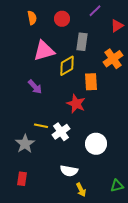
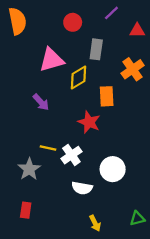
orange semicircle: (32, 18) -> (17, 21), moved, size x1.6
red triangle: (117, 26) -> (137, 31), turned 32
white semicircle: (69, 171) -> (82, 188), moved

